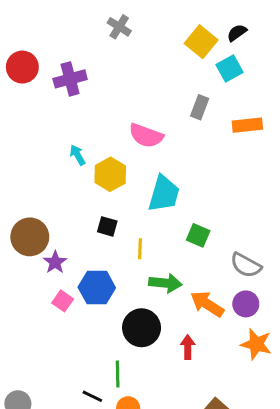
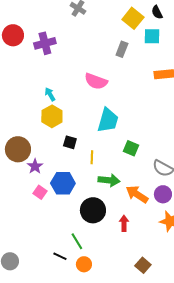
black semicircle: (237, 33) -> (157, 12), turned -80
cyan square: (229, 69) -> (152, 36), turned 30
gray rectangle: (200, 107) -> (122, 49), moved
yellow hexagon: (110, 174) -> (52, 116), moved
green line: (118, 374) -> (77, 241), turned -30

